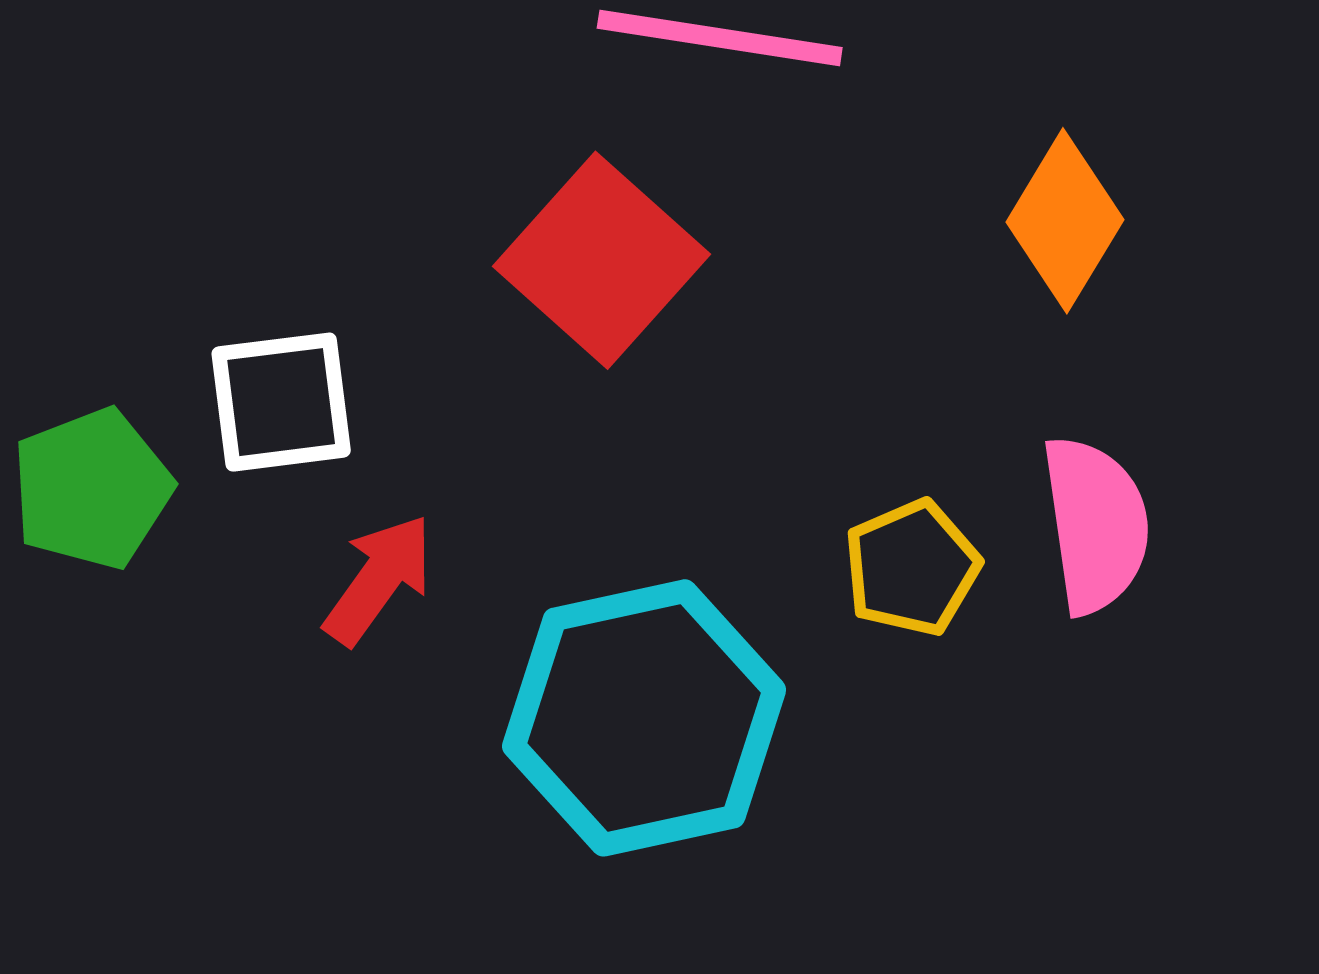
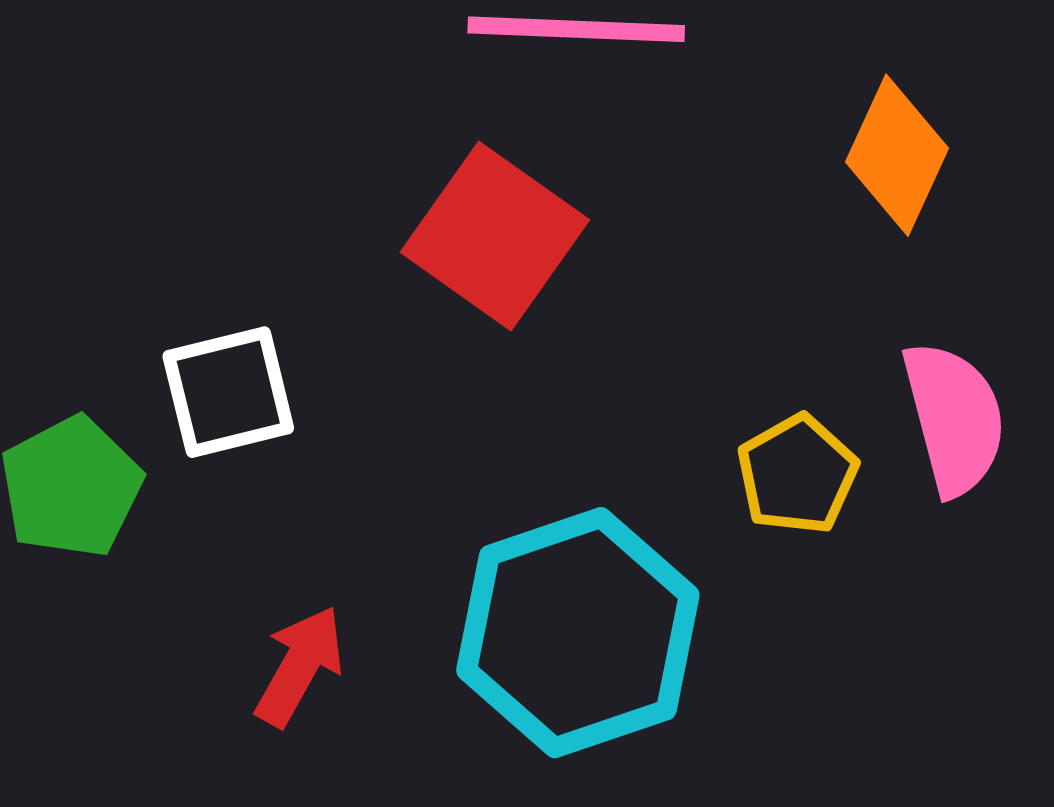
red arrow: (379, 579) -> (300, 666), moved

